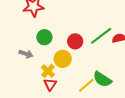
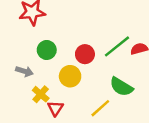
yellow cross: (48, 71) -> (41, 94), moved
green semicircle: (102, 79) -> (121, 87), moved

